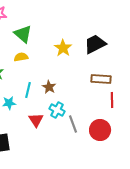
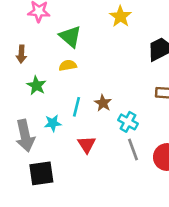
yellow star: (63, 48) -> (120, 16), moved
cyan cross: (57, 110) -> (128, 122), moved

